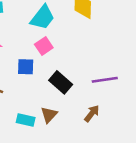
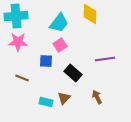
purple line: (105, 80) -> (105, 59), moved
brown arrow: (92, 113) -> (97, 97), turned -64

